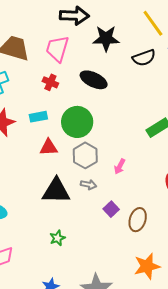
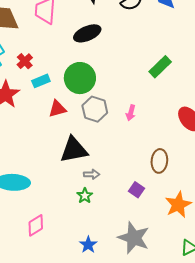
black ellipse: (94, 80) -> (87, 33), turned -36
red cross: (50, 82) -> (25, 61), moved, turned 35
gray arrow: (89, 185) -> (92, 174), moved
purple square: (111, 209) -> (136, 190), moved

